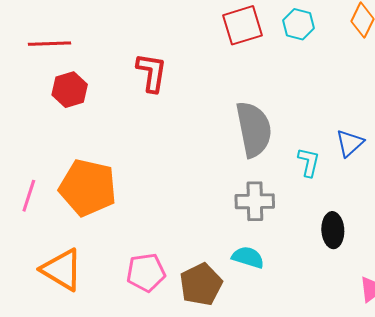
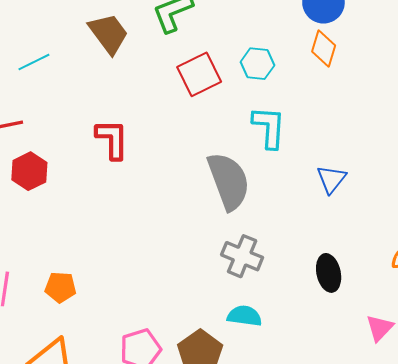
cyan L-shape: (309, 162) -> (269, 127), moved, size x1.4
orange pentagon: (88, 188) -> (60, 287), moved, size x0.5
gray cross: (255, 201) -> (242, 256), turned 33

